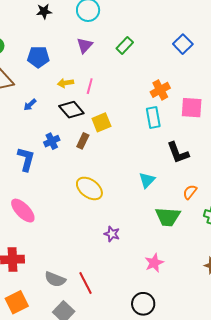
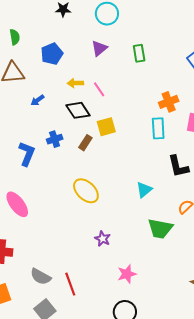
green rectangle: (125, 45) -> (139, 53), turned -60
blue pentagon: (38, 57) -> (52, 54), turned -30
pink line: (90, 86) -> (99, 89), turned -56
pink star: (154, 263) -> (127, 274), moved

